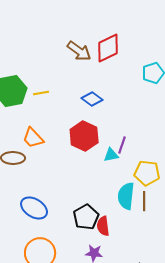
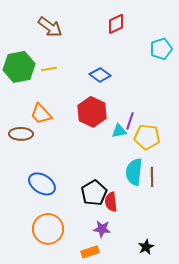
red diamond: (108, 48) -> (116, 24), size x0.7
brown arrow: (79, 51) -> (50, 27), moved
yellow pentagon: (147, 173) -> (147, 137), moved

